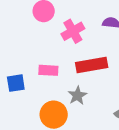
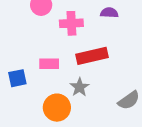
pink cross: (73, 31) -> (71, 23), turned 30

